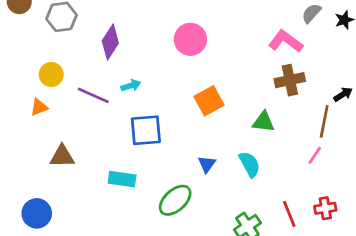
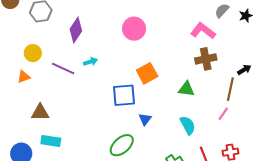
blue square: (146, 130) -> (124, 95), moved
cyan semicircle: (250, 164) -> (188, 125), moved
cyan rectangle: (122, 179) -> (51, 141), moved

